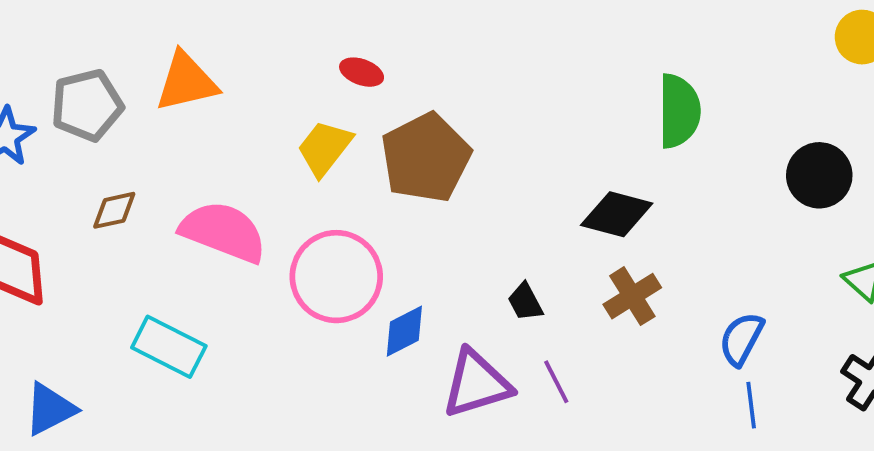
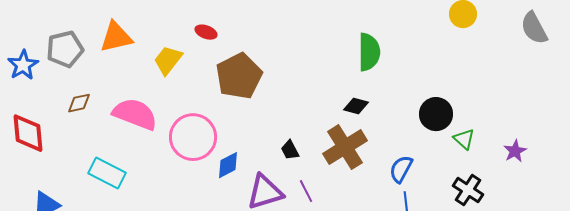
yellow trapezoid: (325, 148) -> (168, 60), moved
black circle: (819, 175) -> (436, 114), moved
black diamond: (617, 214) -> (356, 106), moved, size x0.7
brown cross: (632, 296) -> (345, 147), size x1.5

